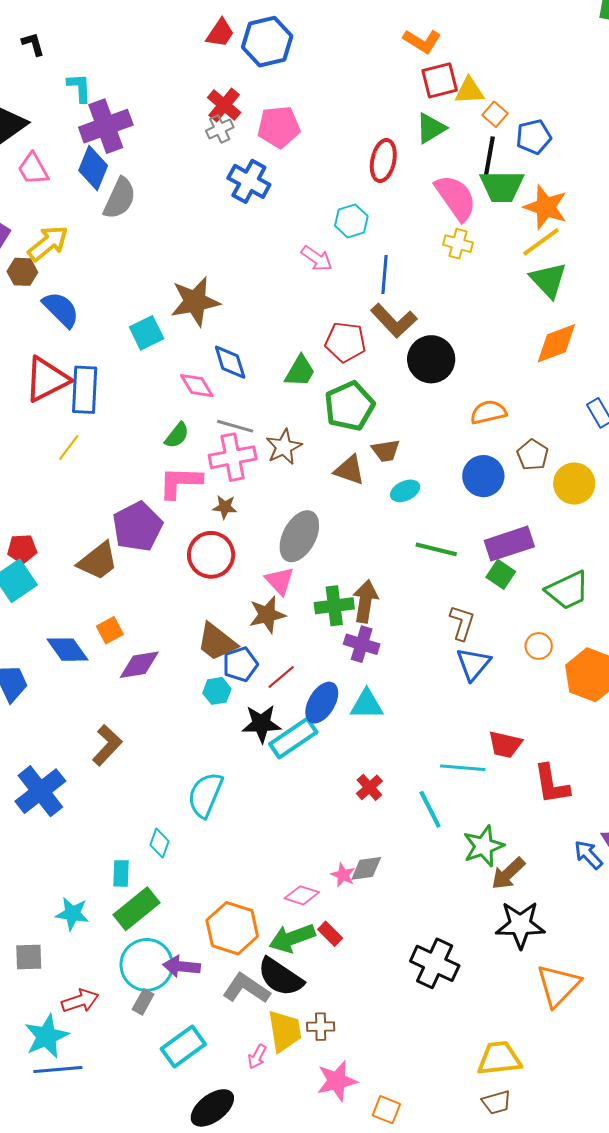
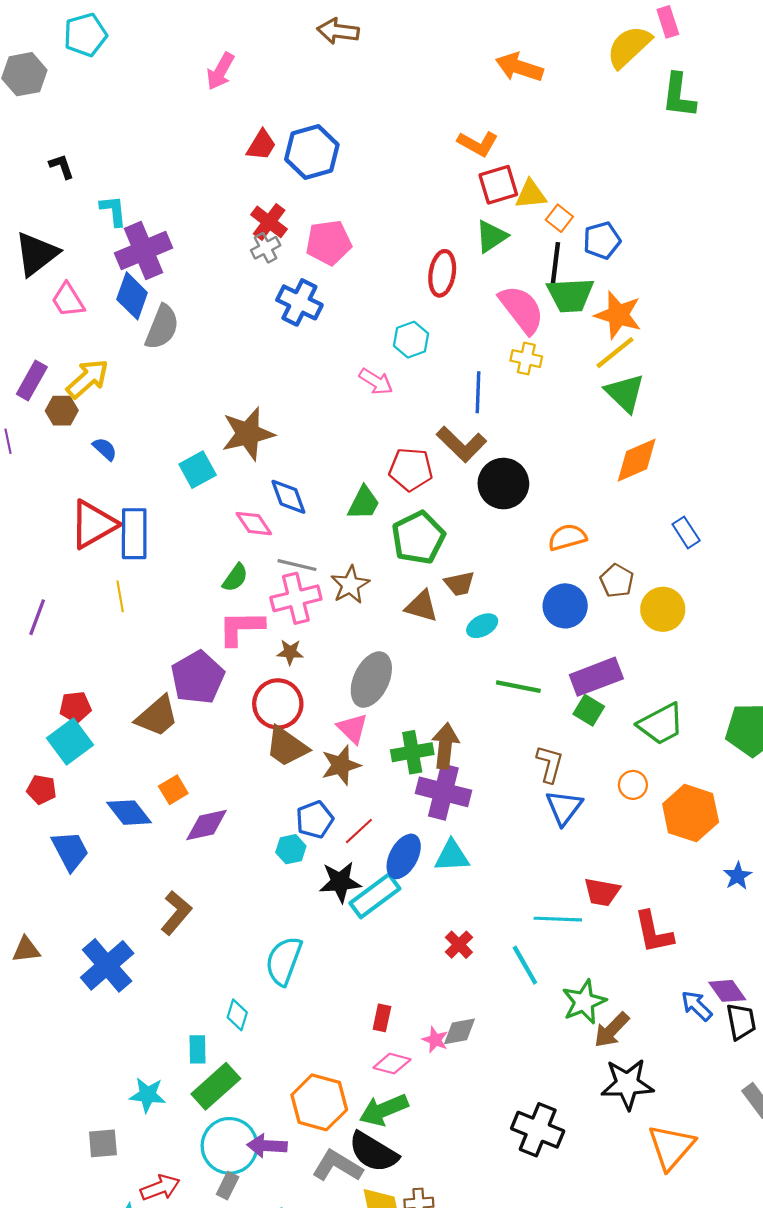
blue line: (384, 275) -> (478, 392), moved
blue semicircle: (61, 309) -> (105, 449), size x0.6
yellow line: (69, 448) -> (120, 596), turned -44
brown trapezoid: (217, 642) -> (287, 746), moved
purple cross: (362, 644) -> (443, 792), size x1.4
red rectangle: (330, 934) -> (382, 1018), moved, turned 60

